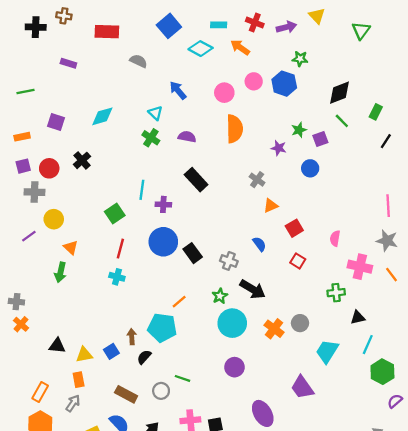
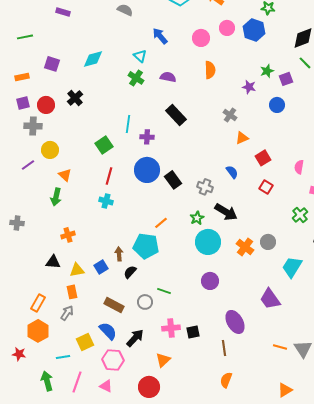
orange semicircle: (234, 129) -> (210, 70), size x0.7
green cross: (336, 293) -> (300, 215), turned -35
orange cross: (21, 324) -> (68, 235), moved, turned 32

